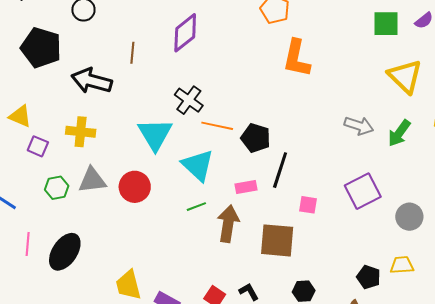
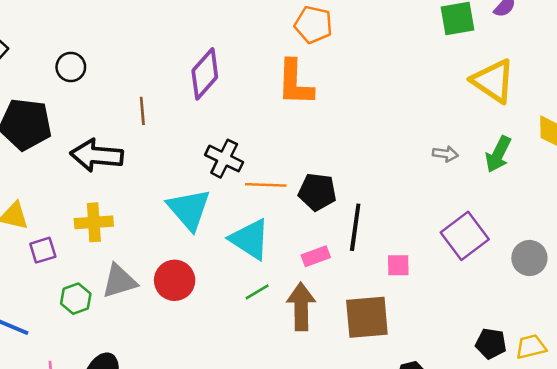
orange L-shape: (297, 58) -> (295, 83), moved
gray arrow: (359, 126) -> (445, 154), size x0.7
purple square: (38, 146) -> (43, 250), turned -30
yellow trapezoid: (402, 265) -> (531, 347), moved

